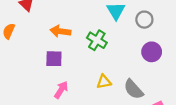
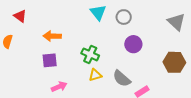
green cross: (97, 40) -> (90, 54), moved
pink arrow: (61, 90) -> (59, 87), turned 42

